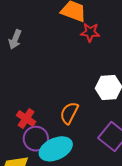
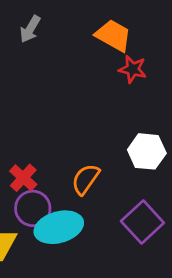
gray arrow: (15, 39) -> (30, 29), moved

